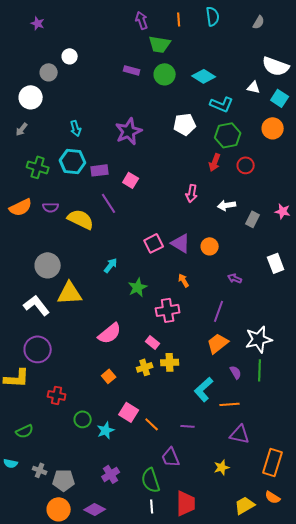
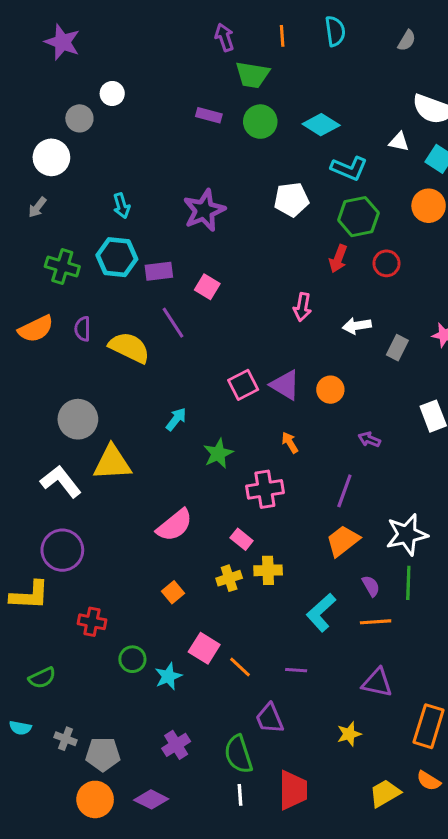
purple star: (38, 23) -> (62, 42), size x1.6
purple semicircle: (51, 207) -> (83, 329), turned 91
orange line: (230, 404) -> (376, 622), moved

